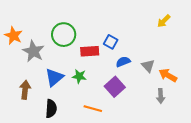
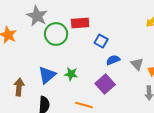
gray star: (33, 51) -> (37, 16), moved
red rectangle: (90, 51) -> (80, 23), moved

